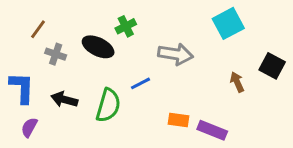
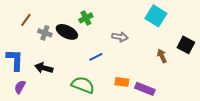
cyan square: (228, 23) -> (156, 16), turned -30
gray cross: (56, 54) -> (45, 33), moved
gray arrow: (176, 54) -> (120, 37), size x0.7
green semicircle: (108, 105) -> (83, 85), moved, turned -85

